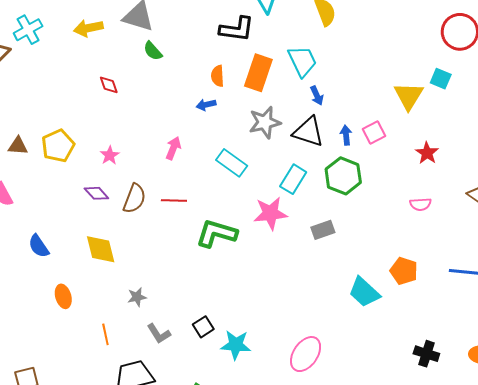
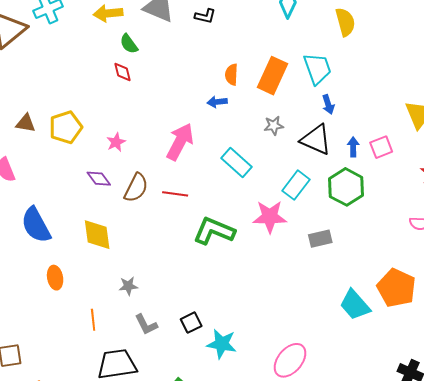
black L-shape: (237, 29) -> (205, 16), moved, size x0.6
green semicircle: (153, 51) -> (129, 44), moved
gray star: (265, 122) -> (274, 126), size x0.6
pink arrow: (173, 148) -> (180, 142), size x1.6
blue semicircle: (39, 246) -> (36, 225), size x1.5
orange pentagon: (404, 271) -> (396, 288), size x1.4

